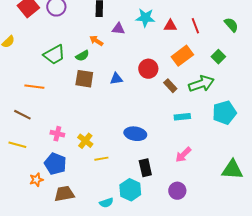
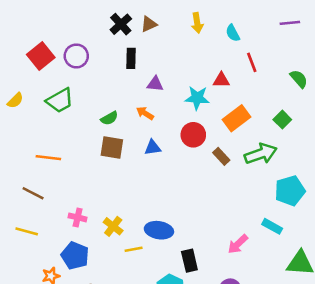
cyan star: (145, 18) -> (197, 98), moved
red line: (195, 26) -> (252, 62), moved
orange arrow: (96, 41) -> (145, 113), moved
green trapezoid: (54, 55) -> (60, 100), moved
cyan rectangle: (182, 117) -> (272, 226), moved, turned 35
blue ellipse: (135, 134) -> (159, 230), moved

